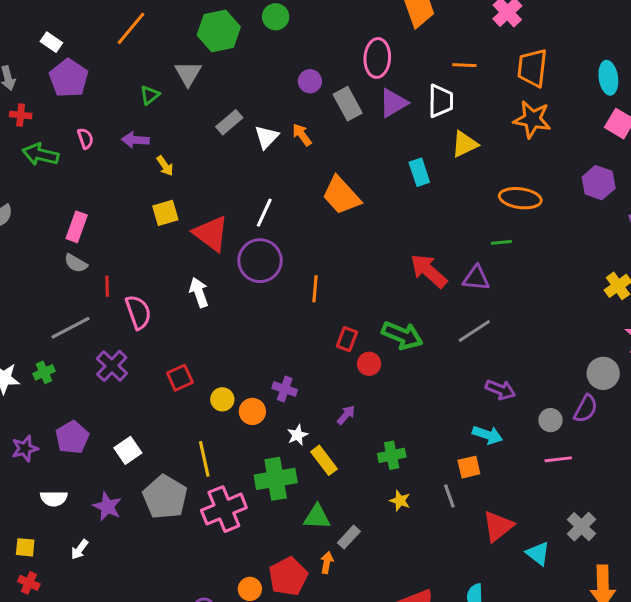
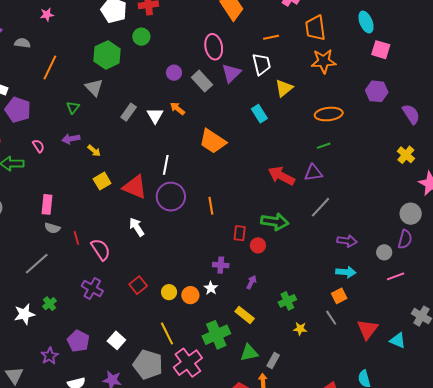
gray line: (71, 328) -> (37, 264), moved
purple cross: (285, 389) -> (221, 265), moved
white star: (297, 435) -> (211, 288), moved

